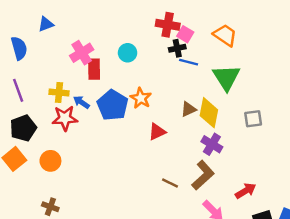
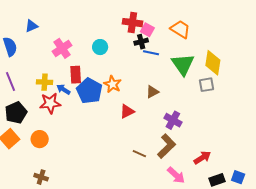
red rectangle: (94, 69) -> (76, 75), moved
yellow diamond: (209, 113) -> (213, 63), moved
gray square: (253, 119) -> (206, 85), moved

